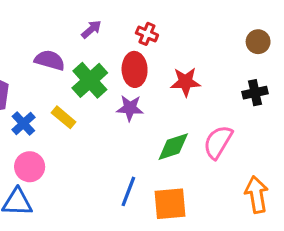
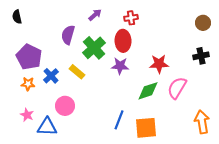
red cross: (147, 34) -> (131, 18), turned -32
purple semicircle: (50, 60) -> (68, 35), turned -90
red star: (186, 82) -> (159, 64), moved
pink circle: (30, 167) -> (65, 106), moved

